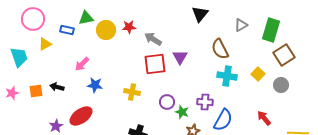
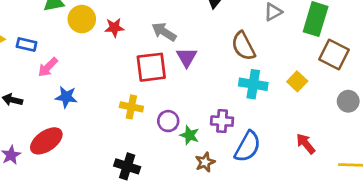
red star: (129, 27) -> (114, 28), moved
blue rectangle: (67, 30) -> (27, 45), moved
gray arrow: (153, 39) -> (164, 32), moved
brown square: (284, 55) -> (334, 54), turned -30
gray circle: (281, 85) -> (348, 101), moved
yellow cross: (132, 92) -> (131, 107), moved

